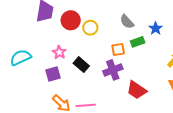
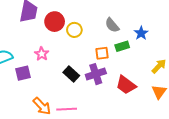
black rectangle: (81, 65) -> (71, 74), moved
purple square: (53, 74) -> (23, 73), moved
red trapezoid: (137, 90) -> (126, 85), moved

